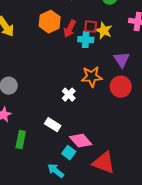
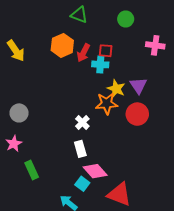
yellow star: (104, 31) -> (116, 89), moved
white rectangle: (53, 125) -> (80, 149), moved, turned 42
green rectangle: (21, 140) -> (32, 170), turned -36

